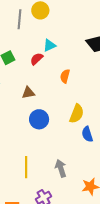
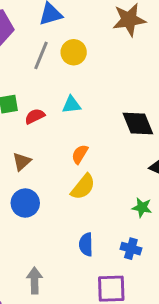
red semicircle: (37, 59) -> (35, 116), moved
brown triangle: (28, 93) -> (22, 162), turned -48
yellow semicircle: (77, 114) -> (83, 187), moved

